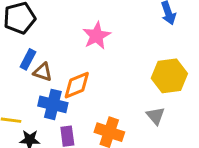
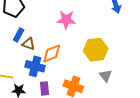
pink star: (97, 36) -> (66, 20), turned 30
yellow hexagon: (169, 76) -> (96, 50), moved

